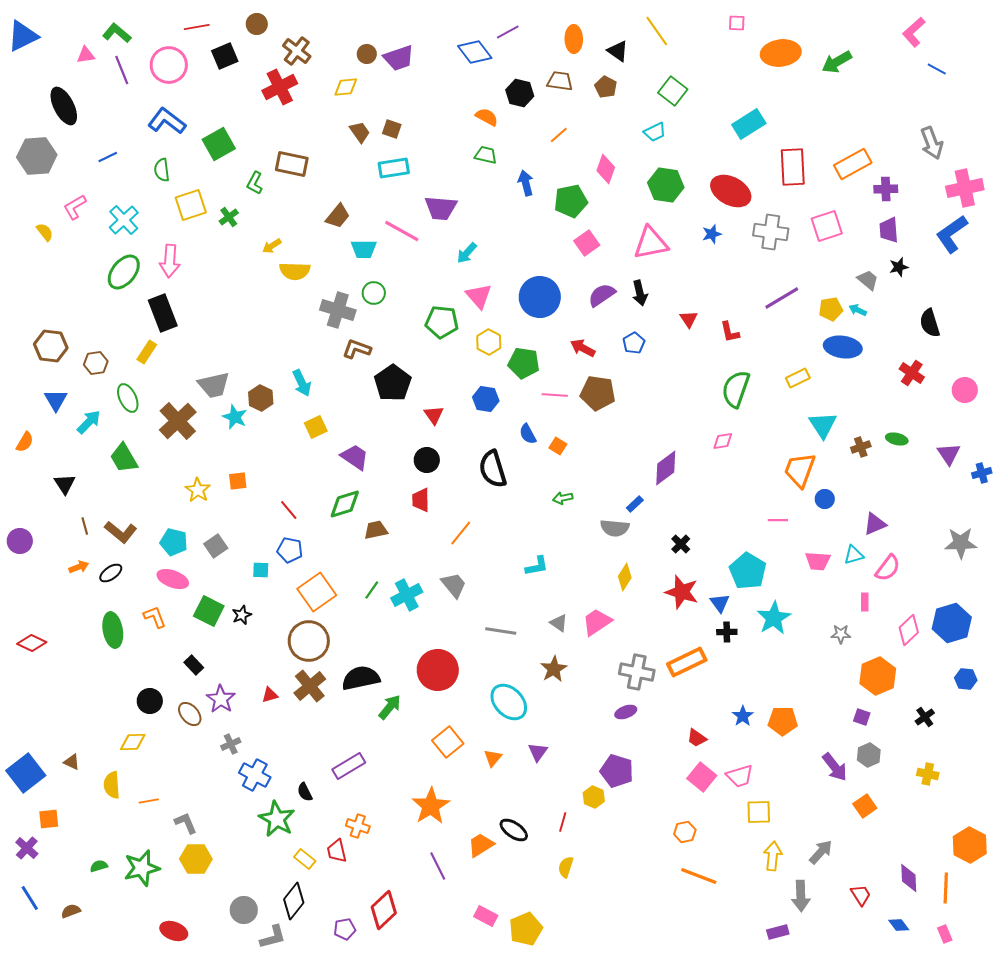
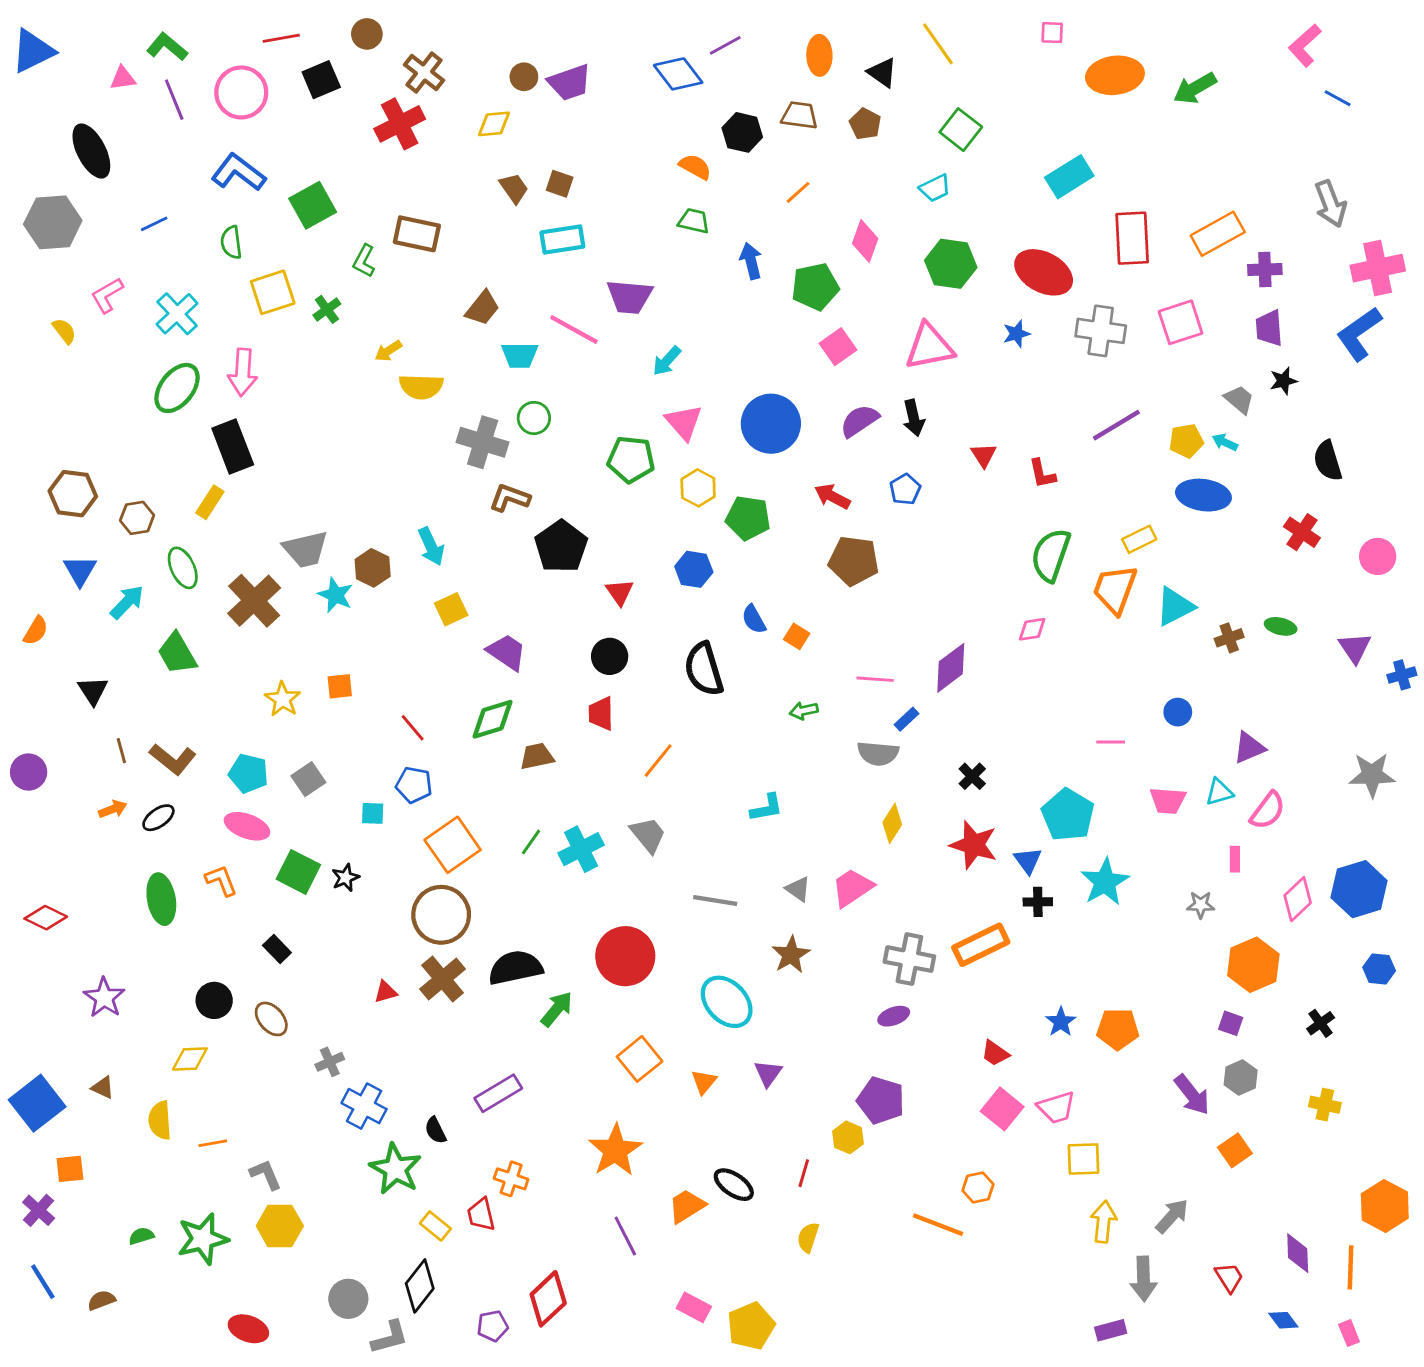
pink line: (555, 395) -> (875, 679), moved
cyan triangle: (823, 425) -> (1175, 606), turned 36
orange trapezoid: (800, 470) -> (1115, 589), moved
purple star: (221, 699) -> (104, 998), moved
orange line: (699, 876) -> (938, 1225), moved

